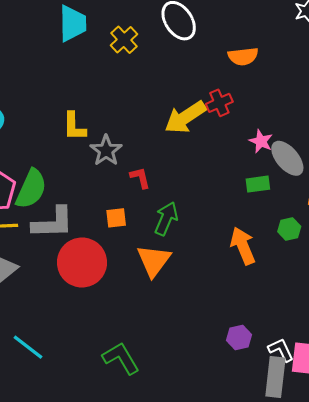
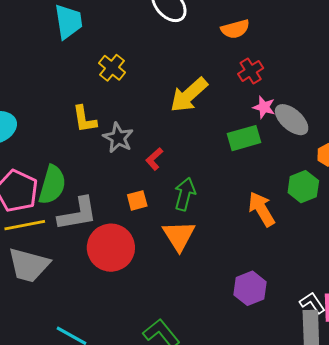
yellow cross: (124, 40) -> (112, 68), moved
red cross: (219, 103) -> (251, 71), moved
red L-shape: (140, 178) -> (154, 159), turned -110
green rectangle: (258, 184) -> (244, 138), moved, size x1.4
green hexagon: (289, 229) -> (303, 187), size x1.4
purple hexagon: (239, 337) -> (250, 288), moved, size x1.4

